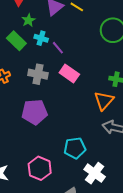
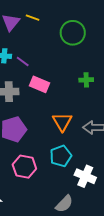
orange triangle: (104, 101) -> (62, 122), moved
pink hexagon: (40, 168) -> (24, 167), moved

